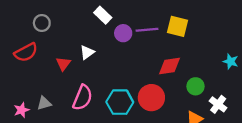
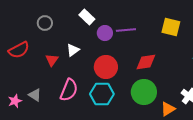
gray circle: (42, 23) -> (45, 23), moved
yellow square: (177, 26) -> (171, 27), moved
green circle: (196, 86) -> (144, 92), moved, size x1.6
red circle: (151, 98) -> (106, 67), moved
gray triangle: (44, 103) -> (35, 95), turned 48

